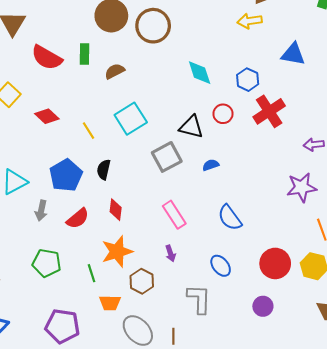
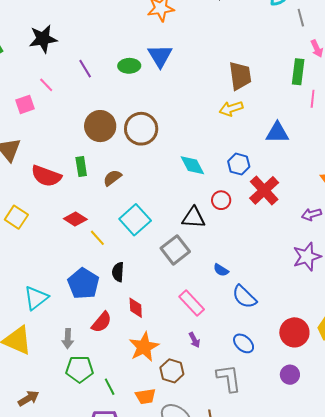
red diamond: (47, 116) -> (75, 219), moved
blue semicircle: (211, 165) -> (221, 270), moved, turned -119
gray arrow: (41, 211) -> (68, 339), moved
green line: (92, 273) -> (110, 387), moved

